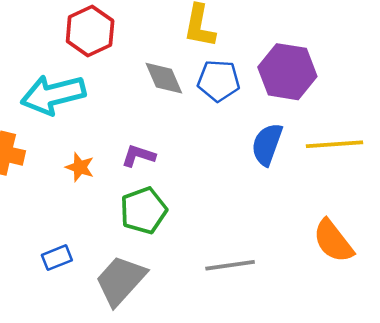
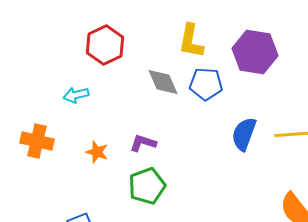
purple hexagon: (287, 72) -> (255, 52), moved
cyan arrow: (53, 95) -> (76, 95), size x0.5

